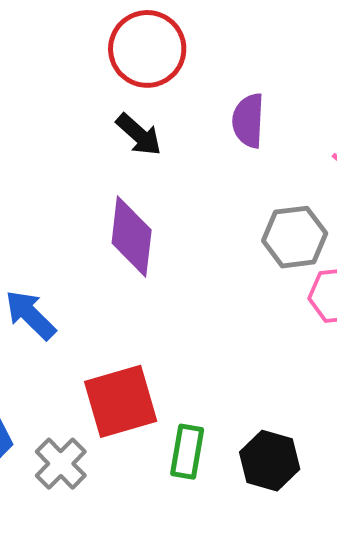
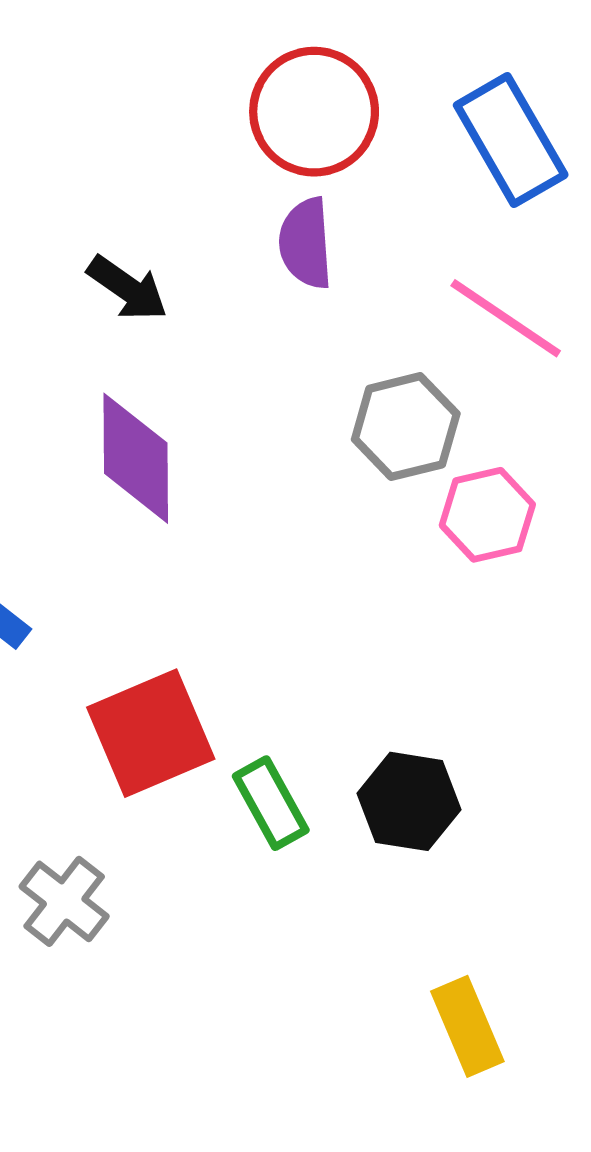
red circle: (147, 49) -> (314, 112), moved
green rectangle: (187, 452) -> (271, 803), turned -32
gray cross: (61, 464) -> (64, 901), moved

